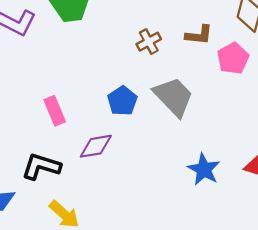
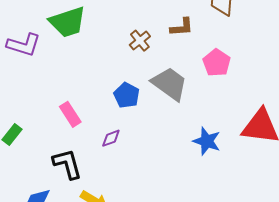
pink pentagon: (233, 58) -> (217, 63), moved
purple diamond: (96, 146) -> (111, 138), size x0.7
black L-shape: (41, 166) -> (67, 164), turned 68

